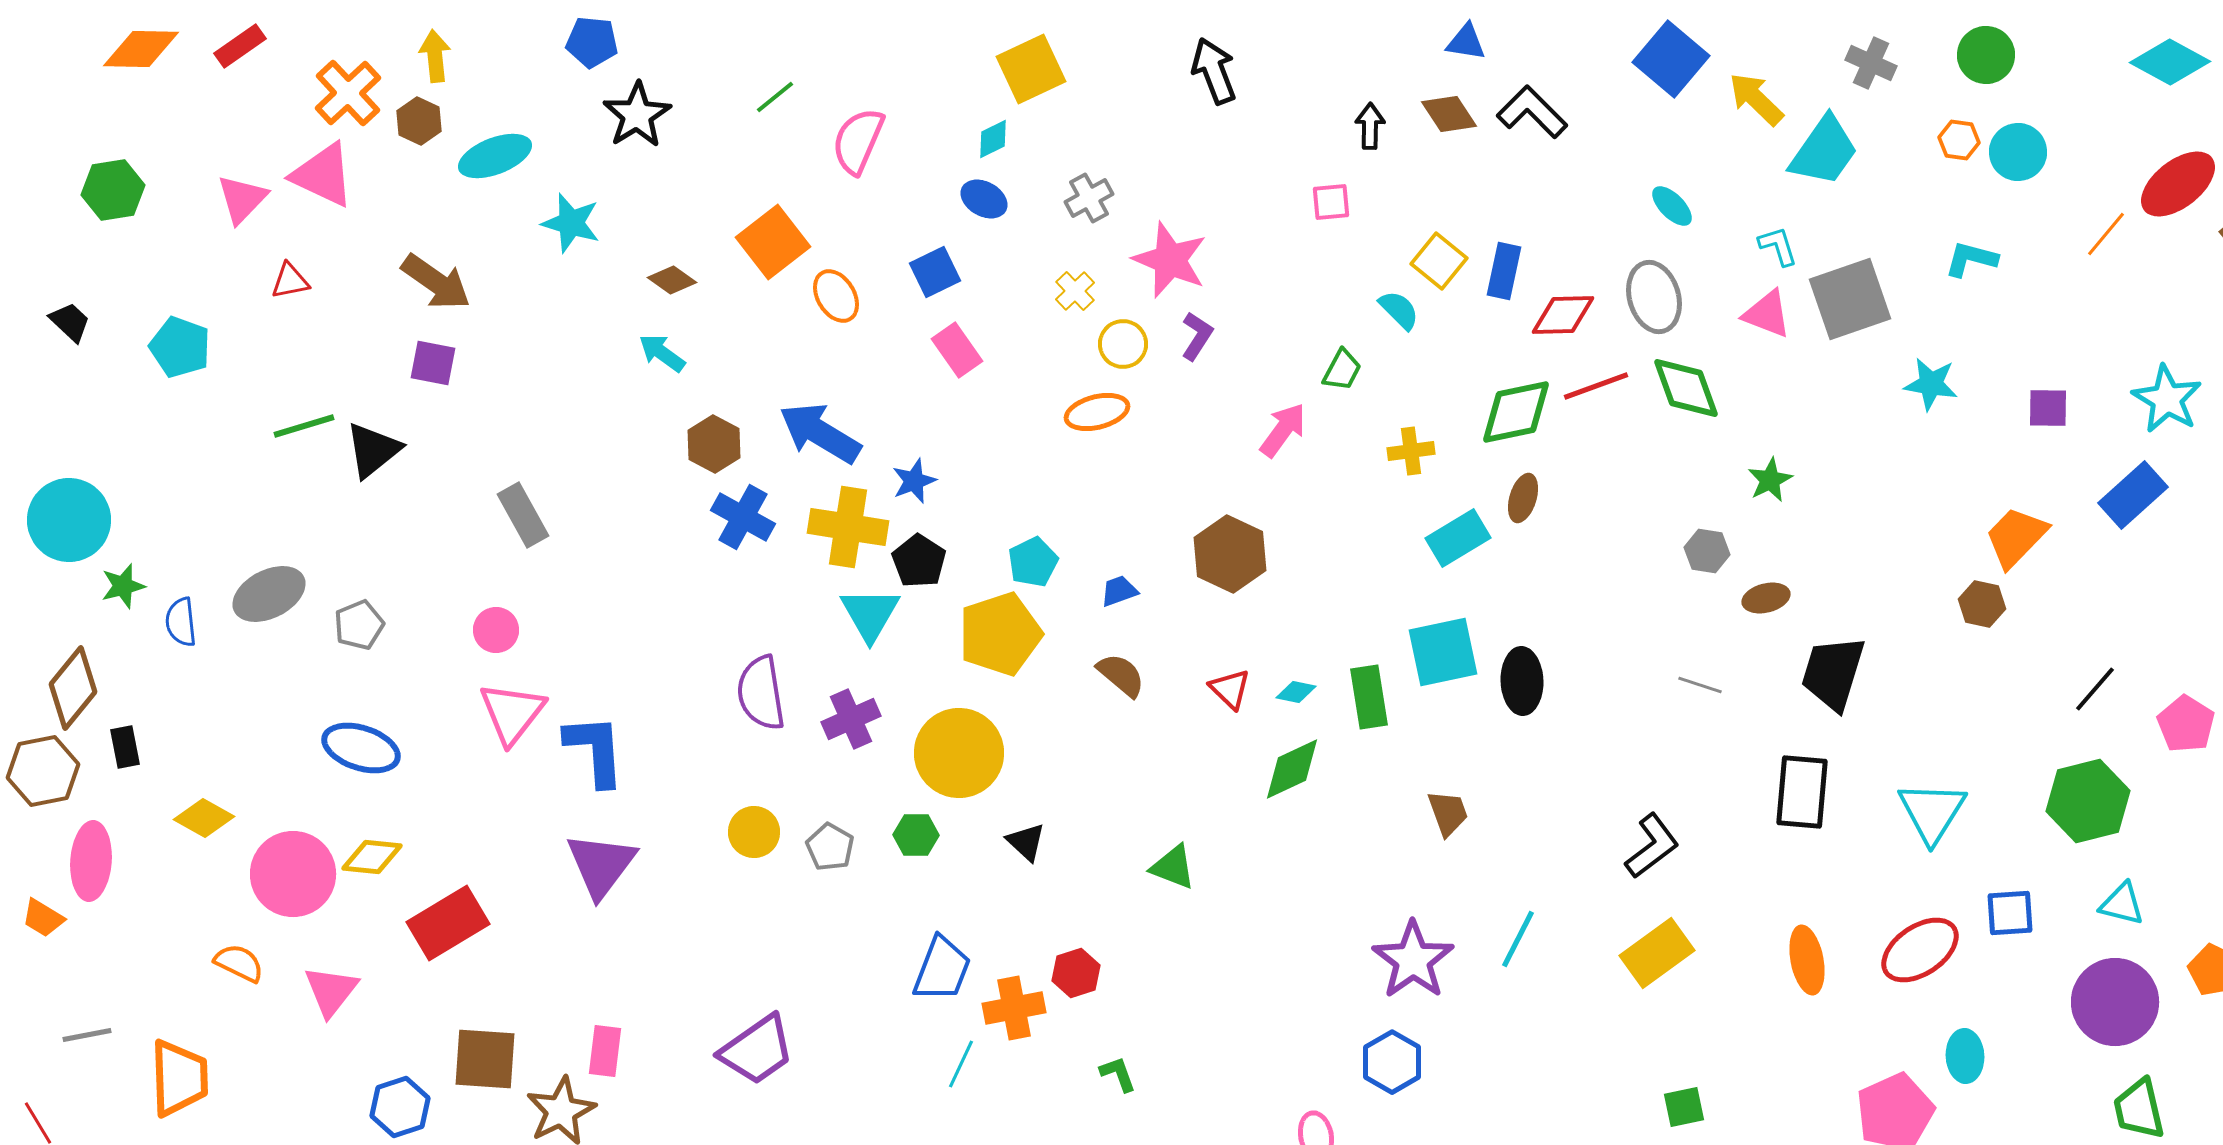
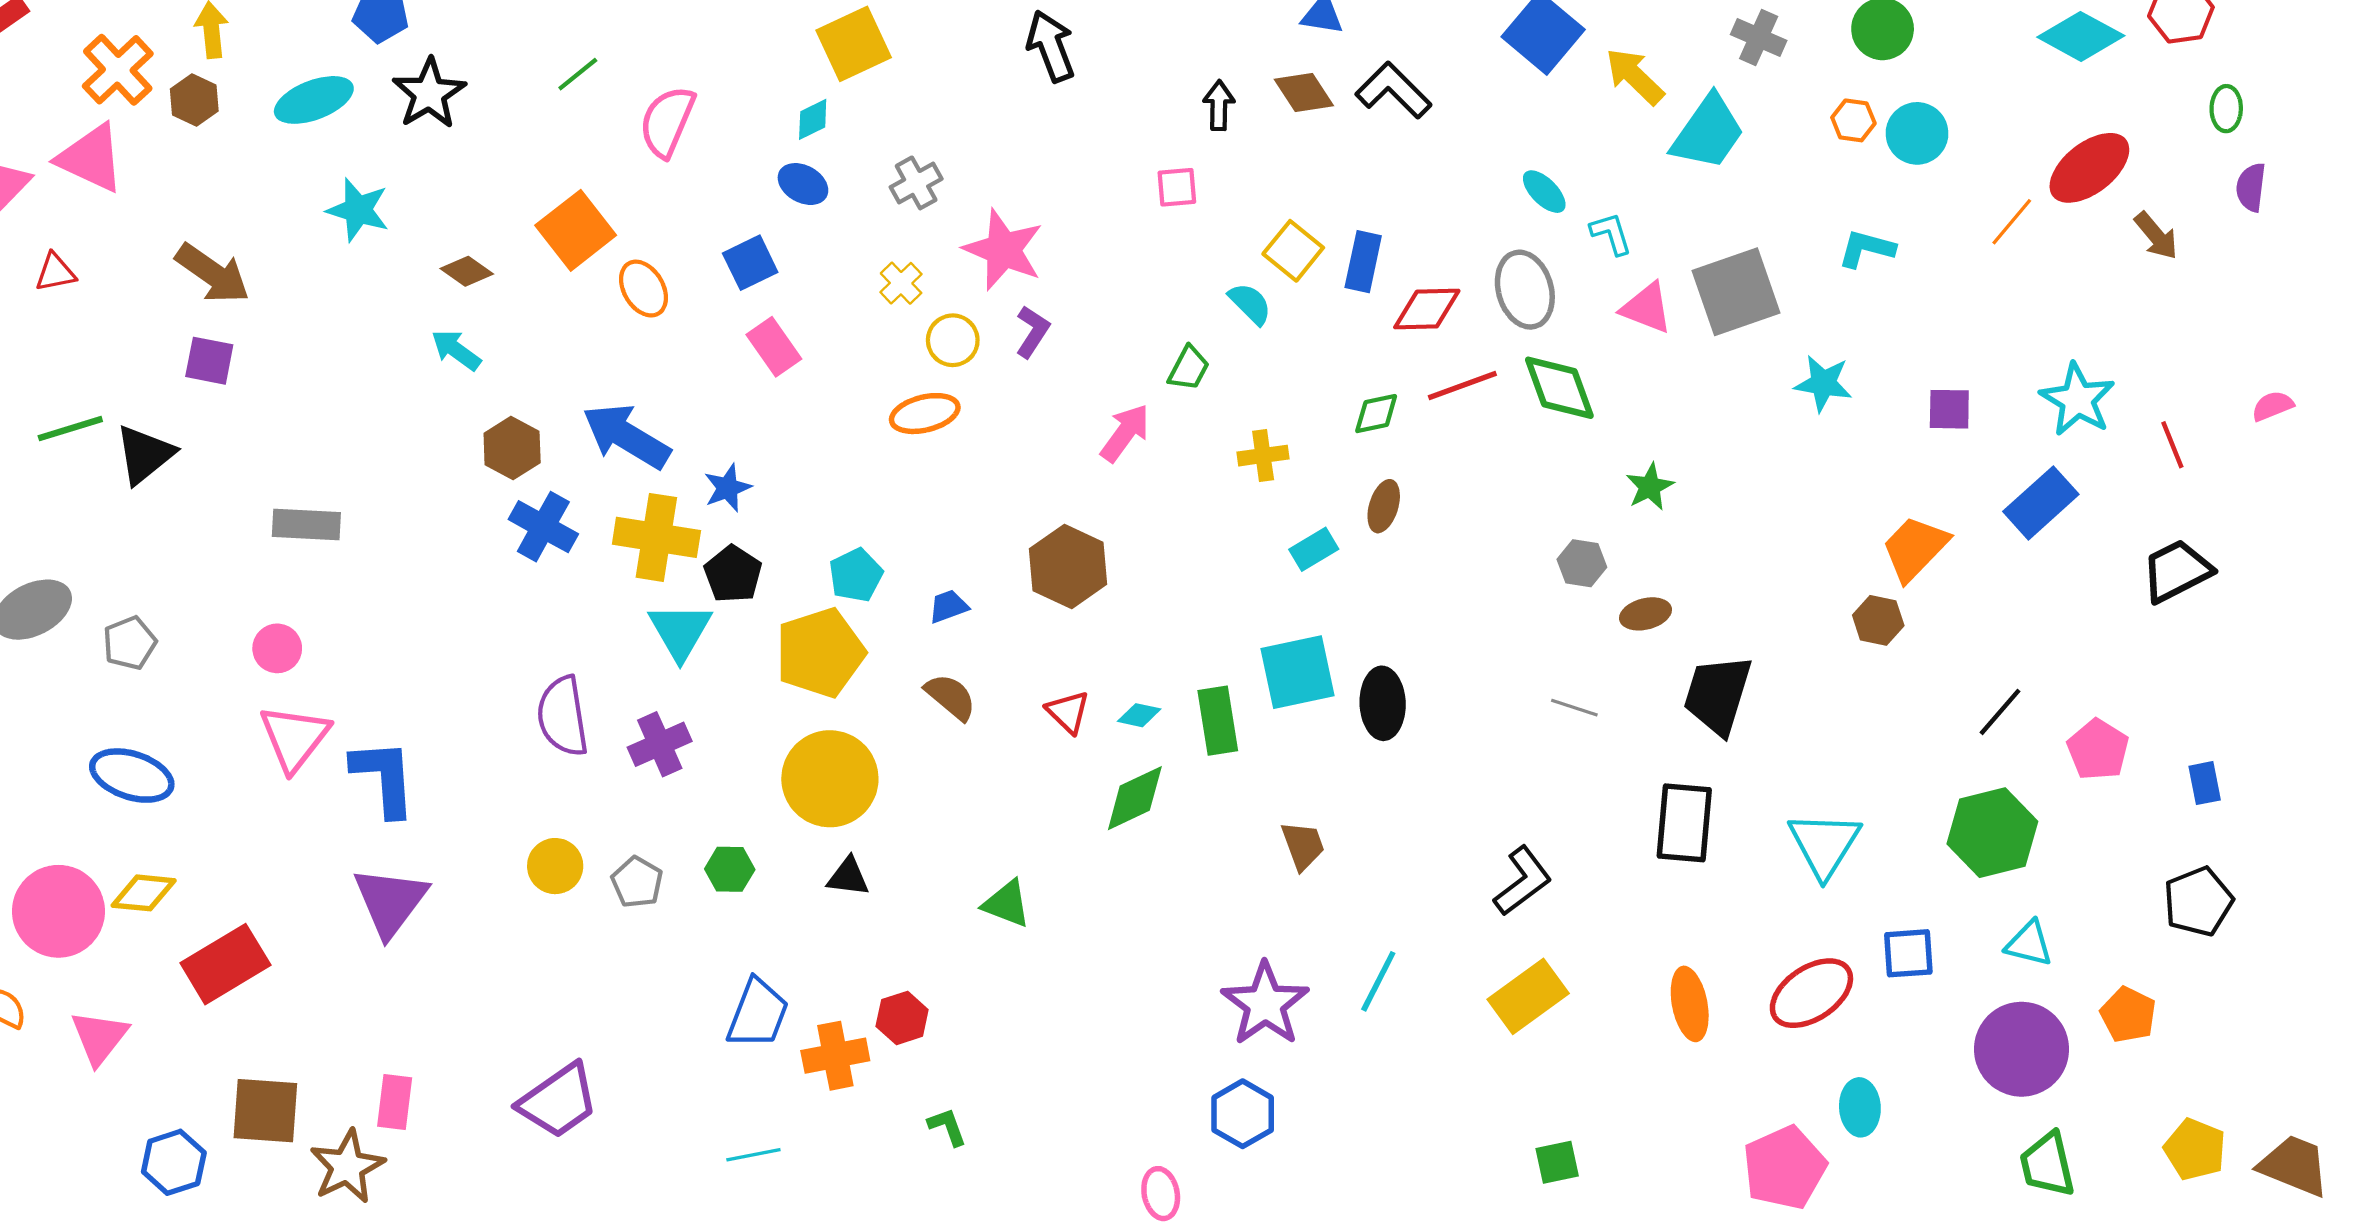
cyan ellipse: (495, 156) -> (314, 100), moved
cyan L-shape: (1778, 246) -> (1611, 234), moved
green diamond: (1516, 412) -> (1376, 414), size x0.6
gray rectangle: (523, 515) -> (306, 524), turned -58
cyan rectangle: (1458, 538) -> (1314, 549), size x0.7
yellow circle: (959, 753) -> (830, 779), moved
black triangle: (1026, 842) -> (848, 877), turned -36
cyan line: (961, 1064) -> (753, 1155), moved, turned 54

